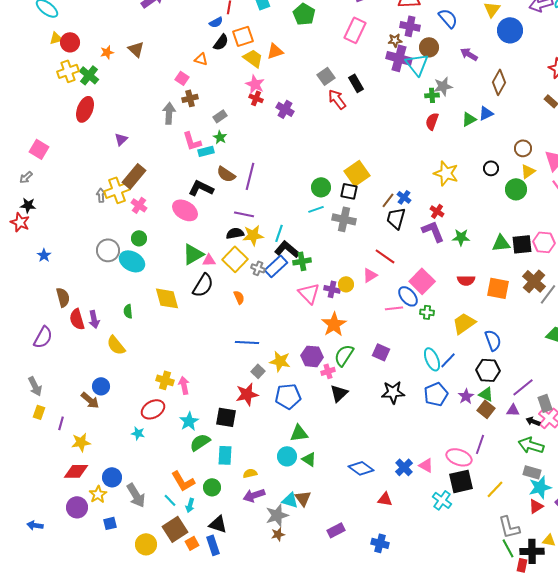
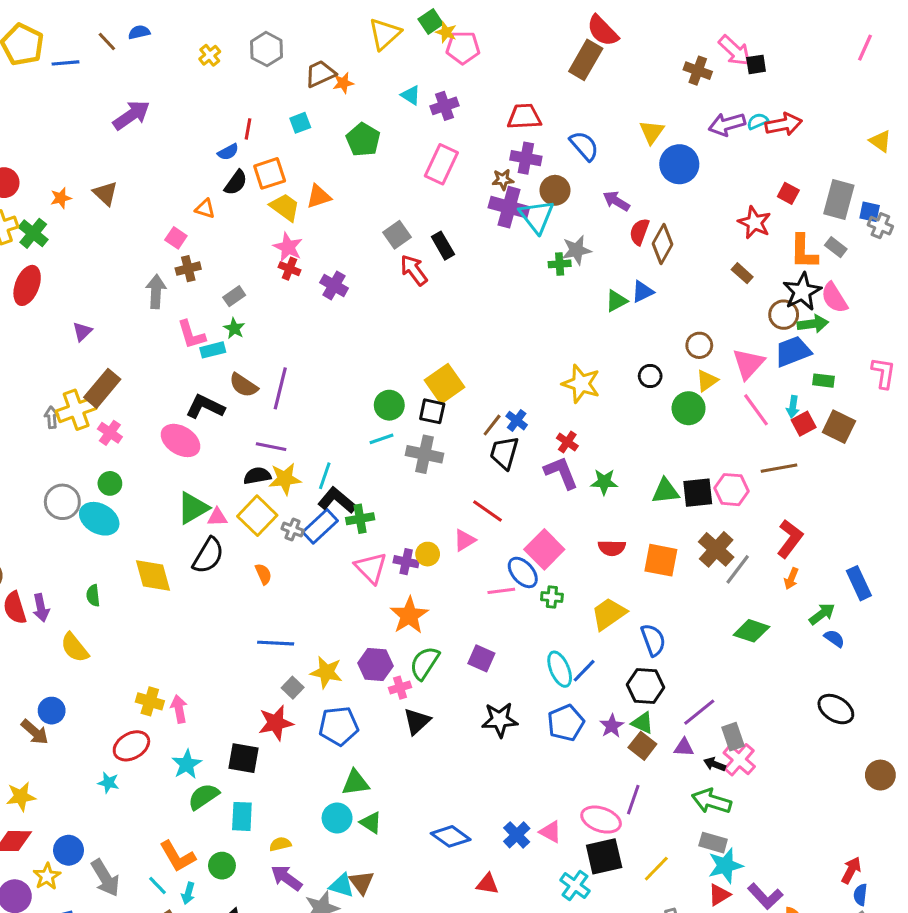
red semicircle: (432, 121) -> (639, 232), moved
purple arrow: (254, 495) -> (286, 878), turned 55

